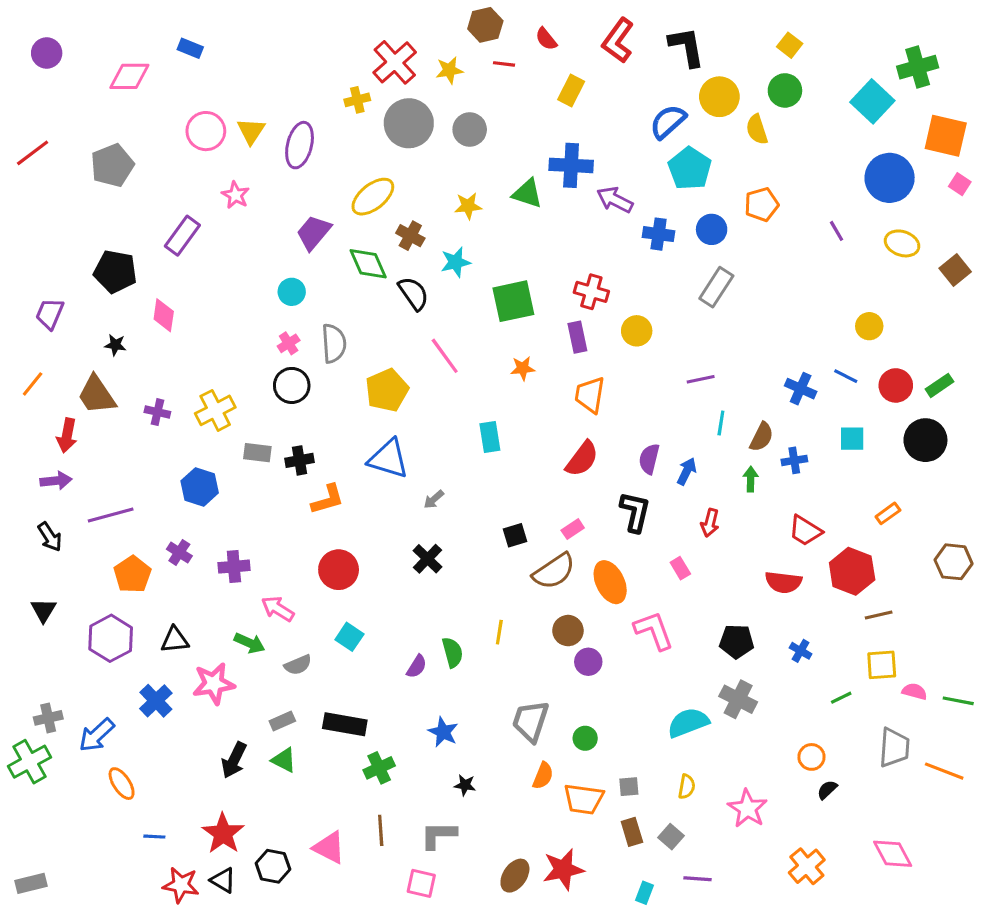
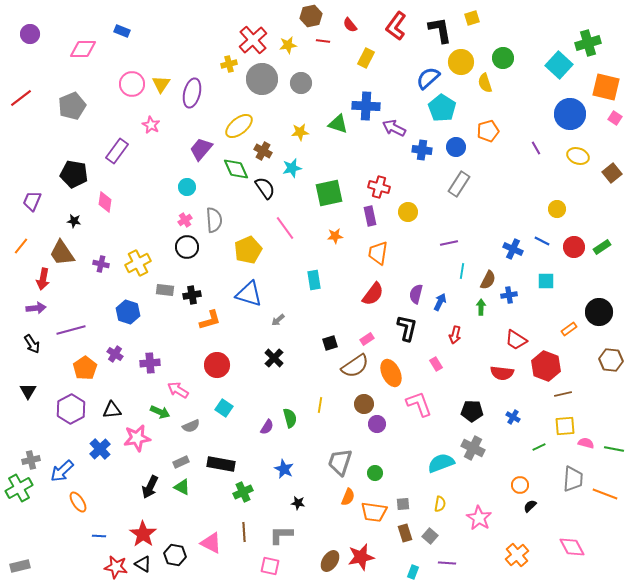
yellow square: (790, 45) -> (472, 18), moved, turned 35
black circle: (925, 440) -> (599, 312), moved

